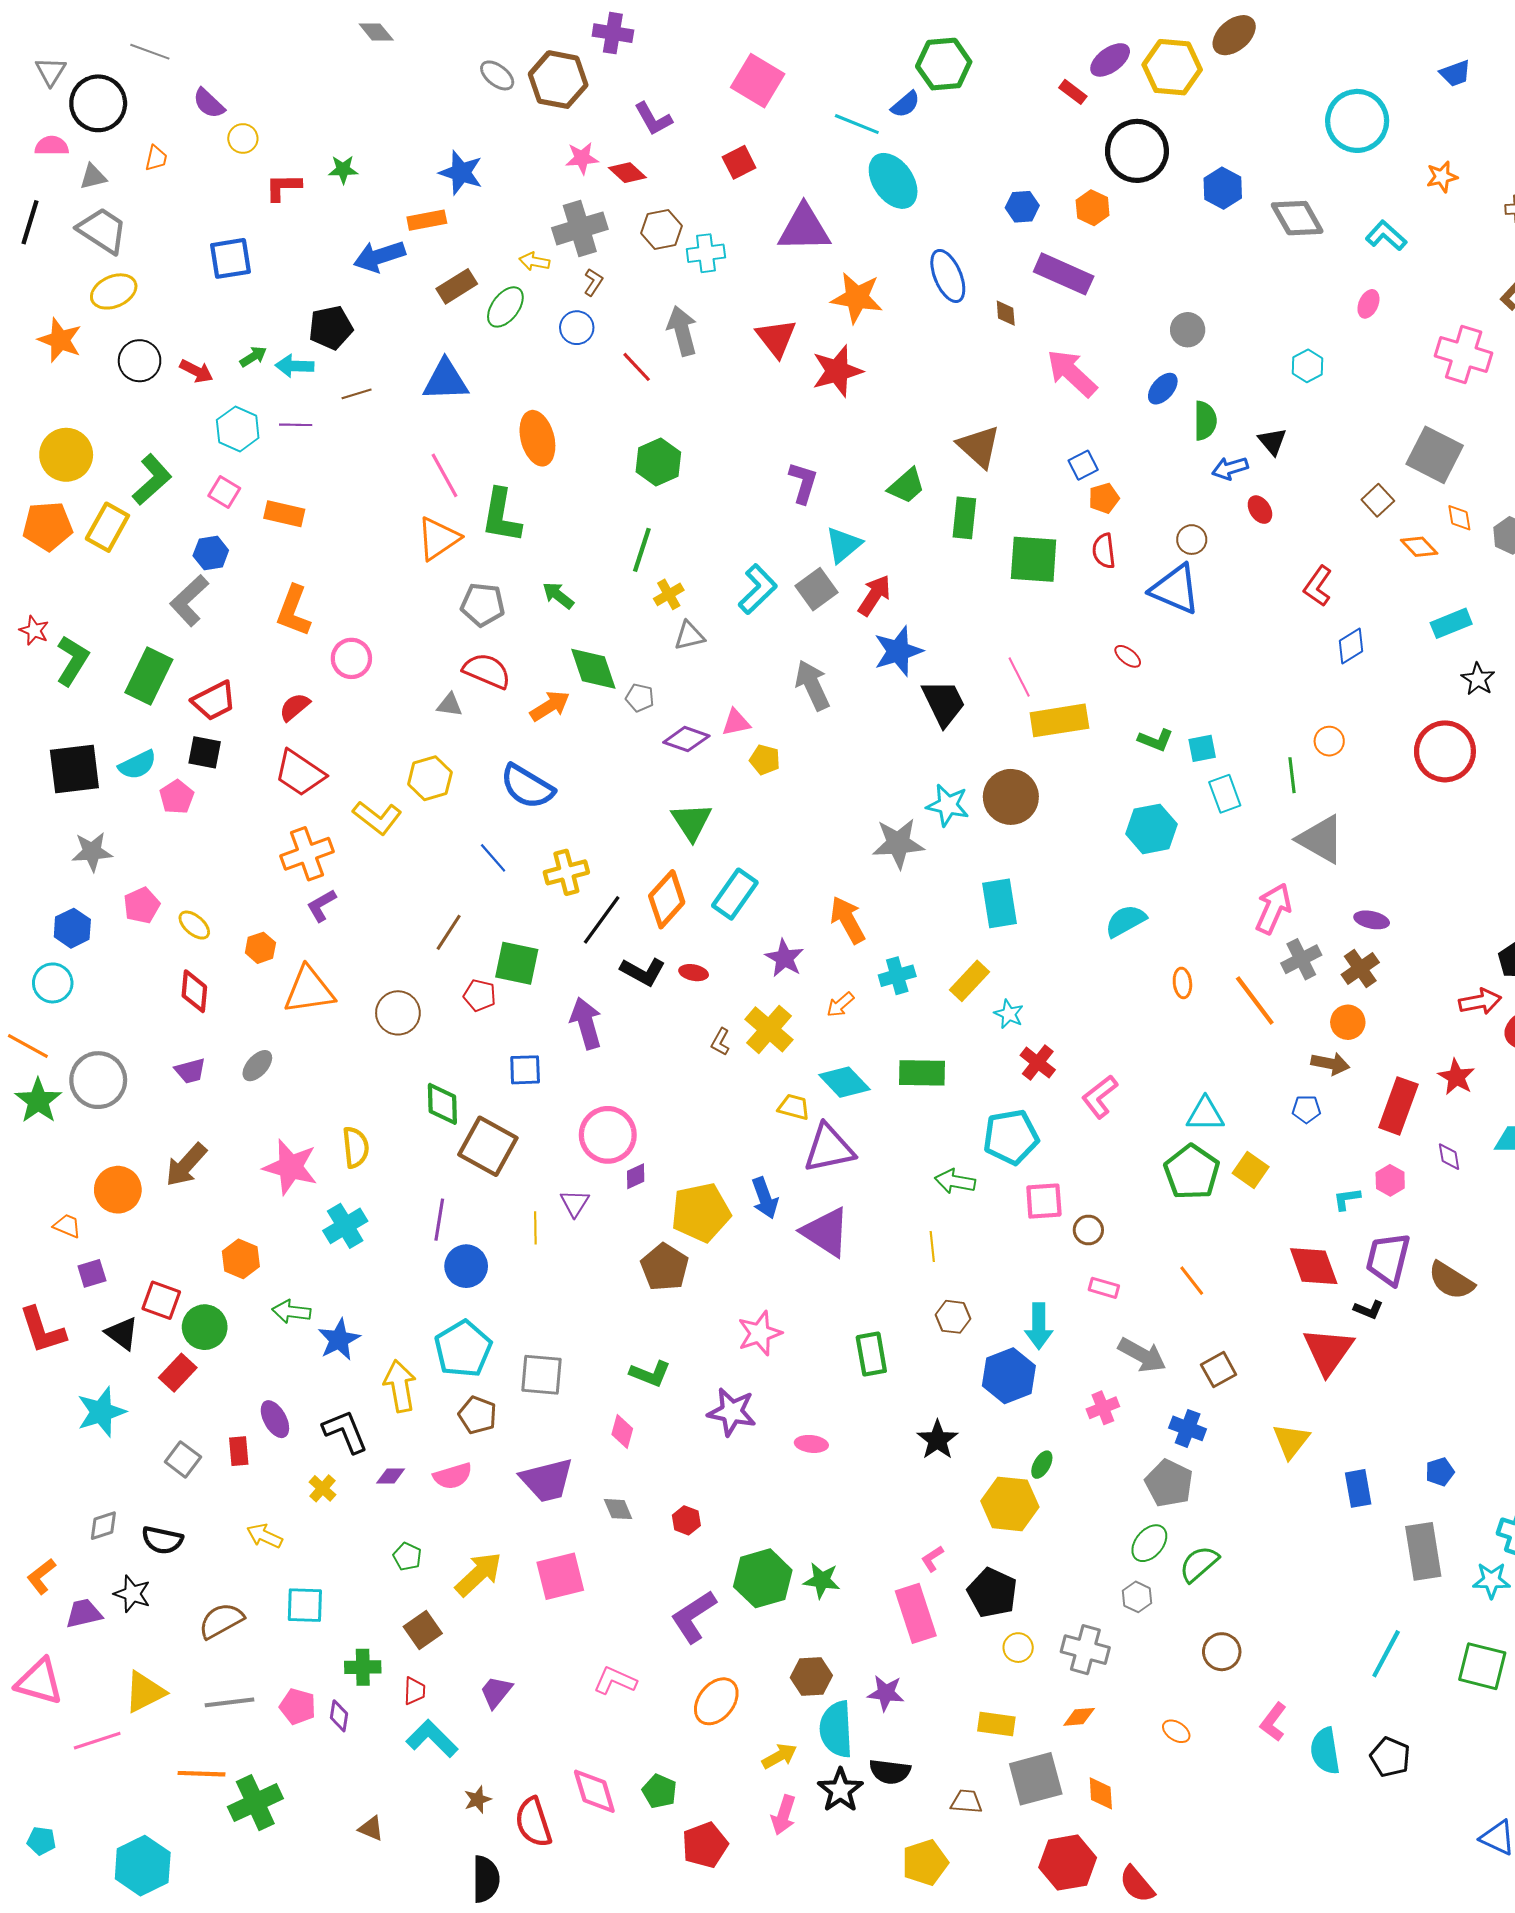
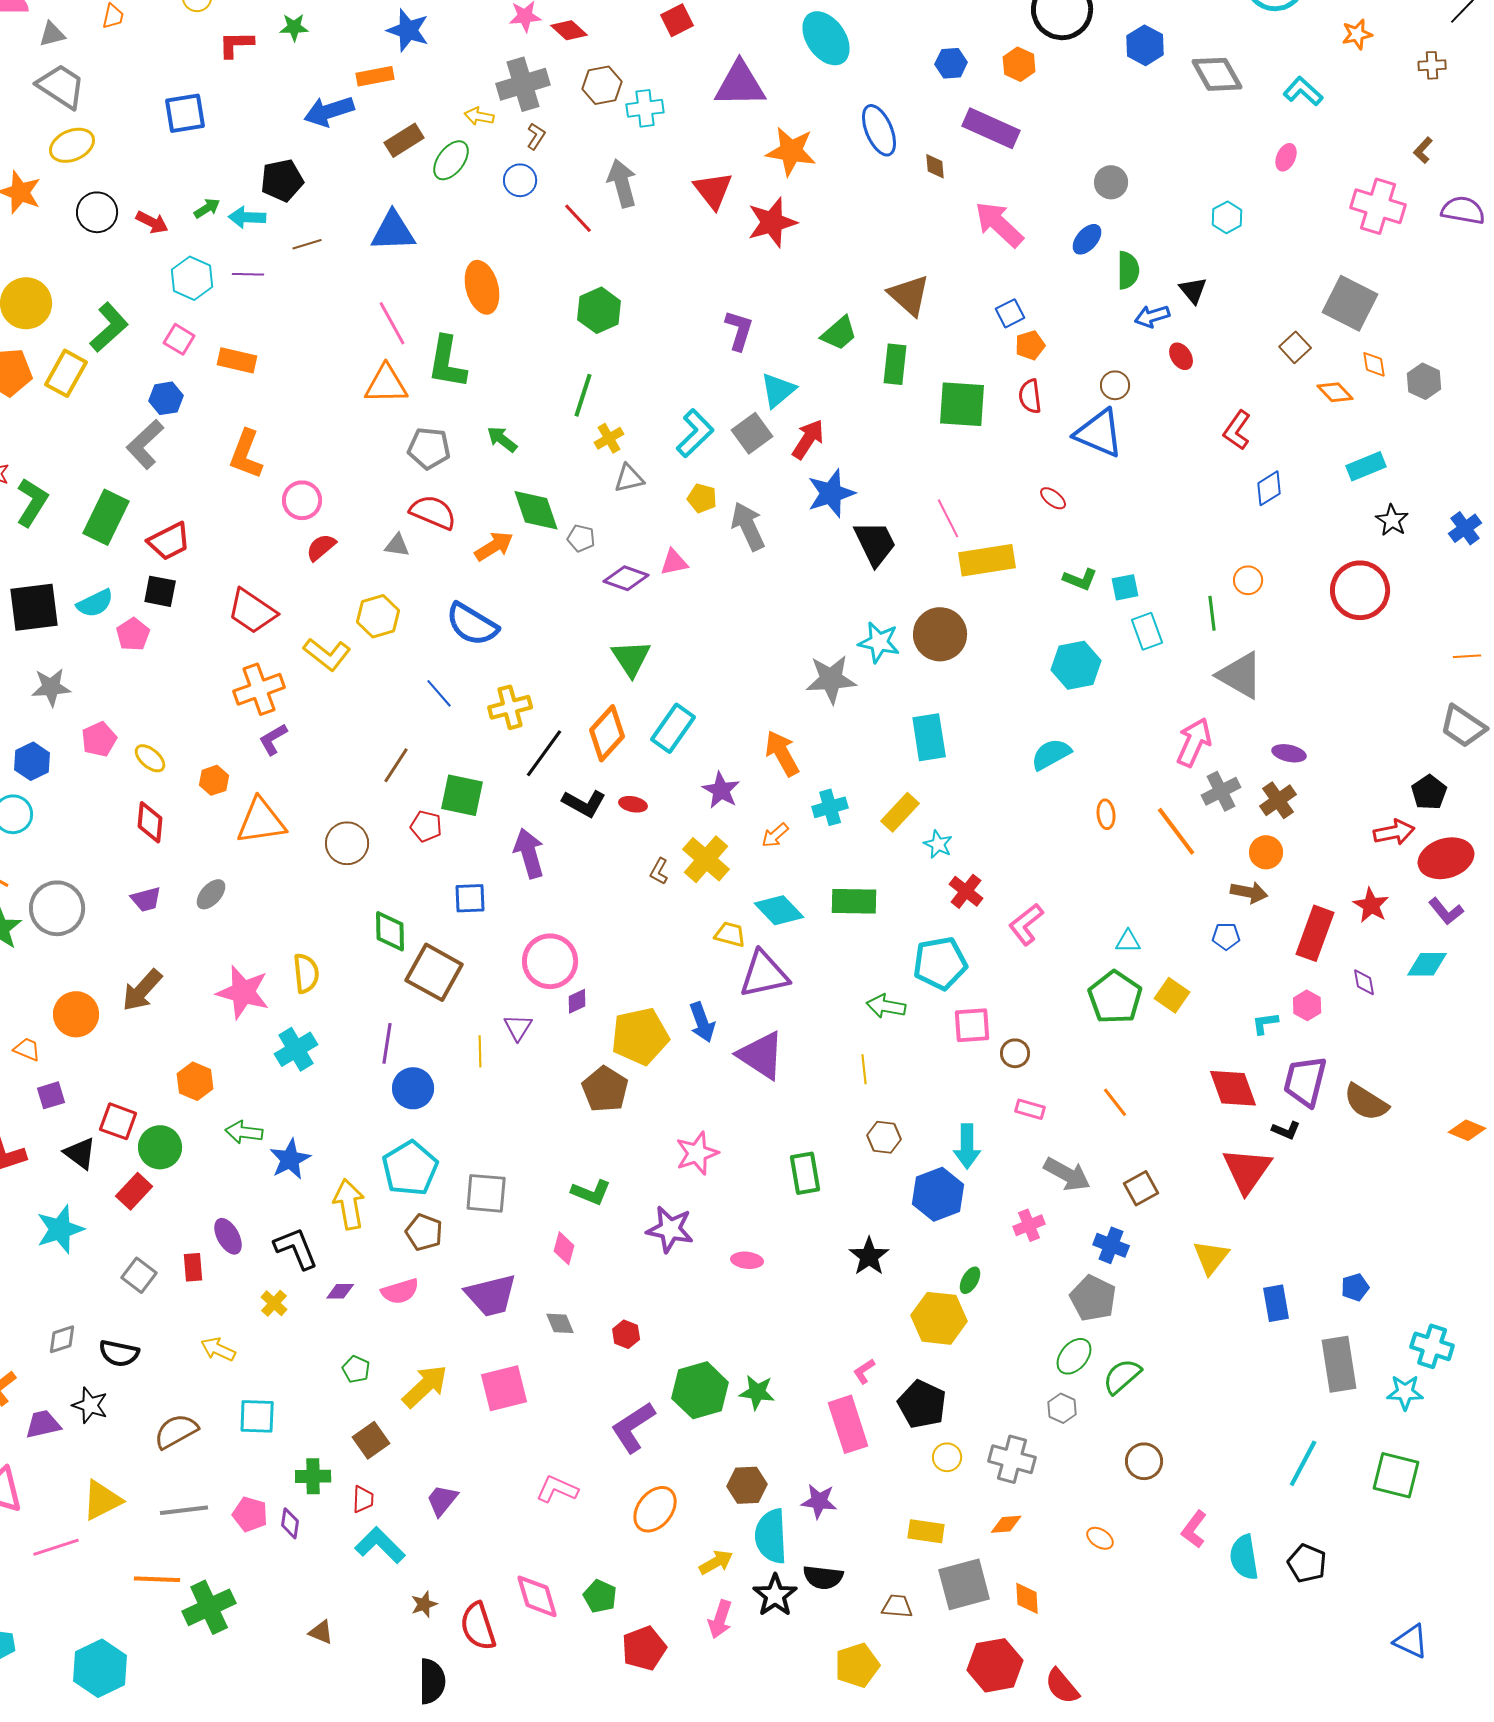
orange triangle: (438, 539) -> (386, 384), turned 33
red semicircle: (295, 707) -> (321, 547), moved
yellow pentagon: (765, 760) -> (702, 498), moved
cyan triangle: (1205, 1114) -> (1128, 941), size x0.7

